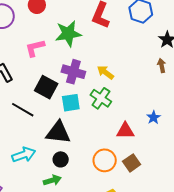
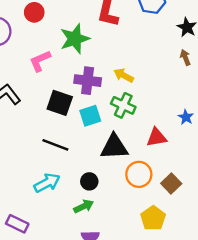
black line: (23, 110) -> (55, 145), moved
black triangle: (58, 132) -> (114, 147), moved
brown square: (132, 163) -> (171, 184), moved

